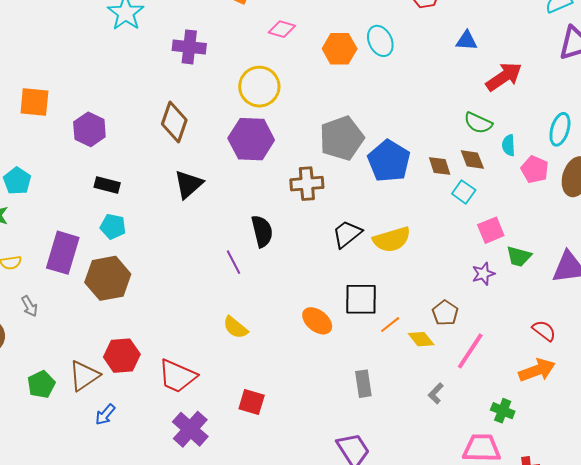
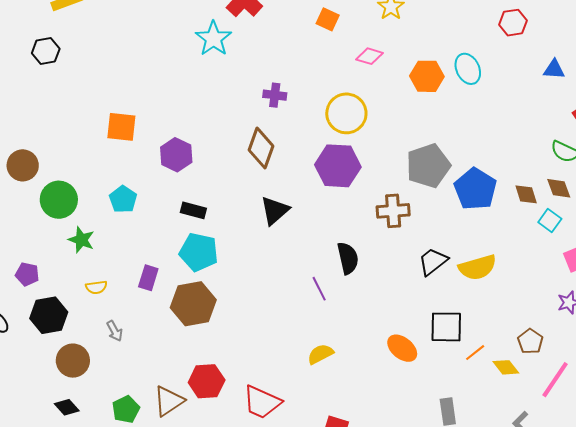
purple cross: (189, 47) -> (275, 95), moved, size x0.7
cyan pentagon: (17, 181) -> (123, 199), moved
cyan pentagon: (113, 227) -> (199, 252), size x1.5
purple rectangle: (63, 253) -> (148, 278), size x0.6
yellow semicircle: (235, 327) -> (320, 354), turned 112

